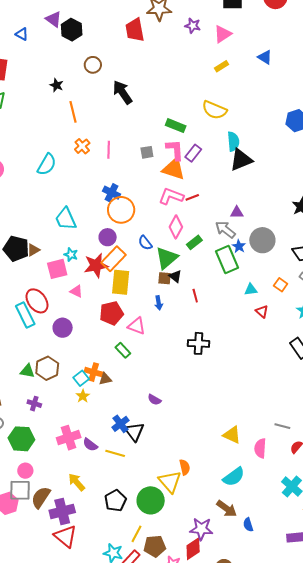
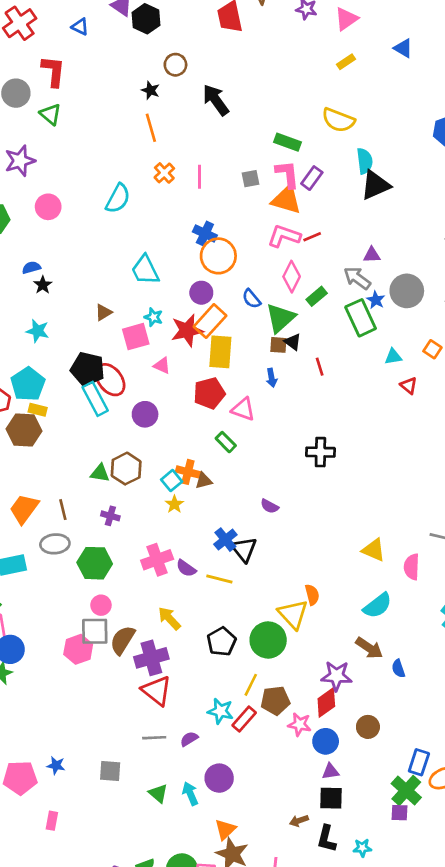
black star: (57, 85) -> (150, 90), moved
black pentagon: (16, 249) -> (88, 369), moved
black cross: (199, 343) -> (320, 452), moved

